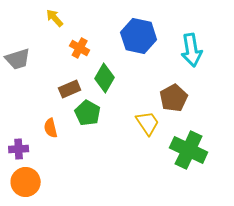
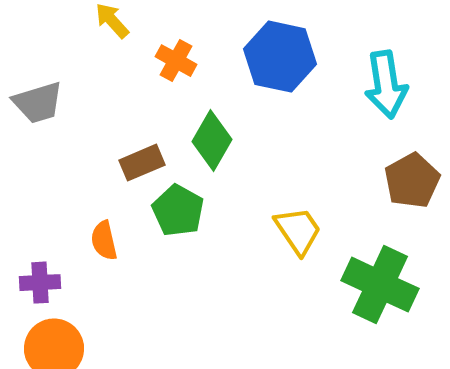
orange cross: (80, 48) -> (176, 61), moved
brown pentagon: (174, 98) -> (412, 181), moved

